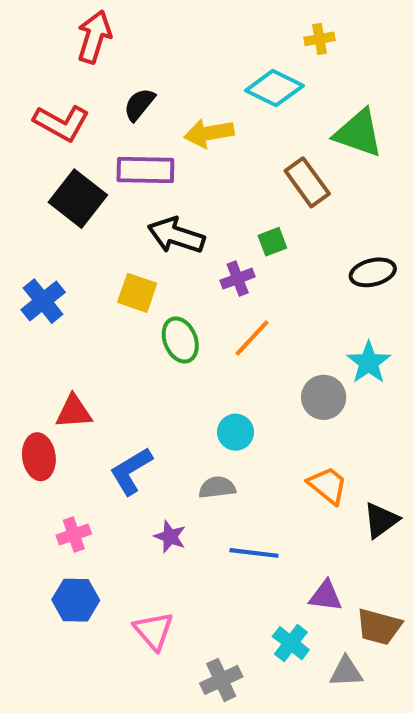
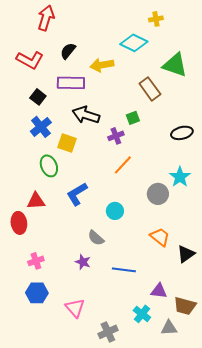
black square: (78, 199) -> (38, 97), size x0.6
blue cross: (43, 301) -> (41, 127), moved
green ellipse: (180, 340) -> (49, 166), moved
blue L-shape: (131, 471) -> (77, 194), moved
gray semicircle: (217, 487) -> (96, 238), moved, turned -132

